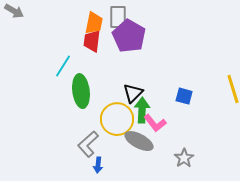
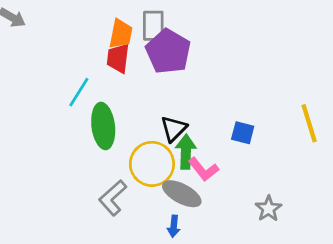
gray star: (184, 158) -> (268, 209), moved
blue arrow: (98, 165) -> (174, 226), moved

